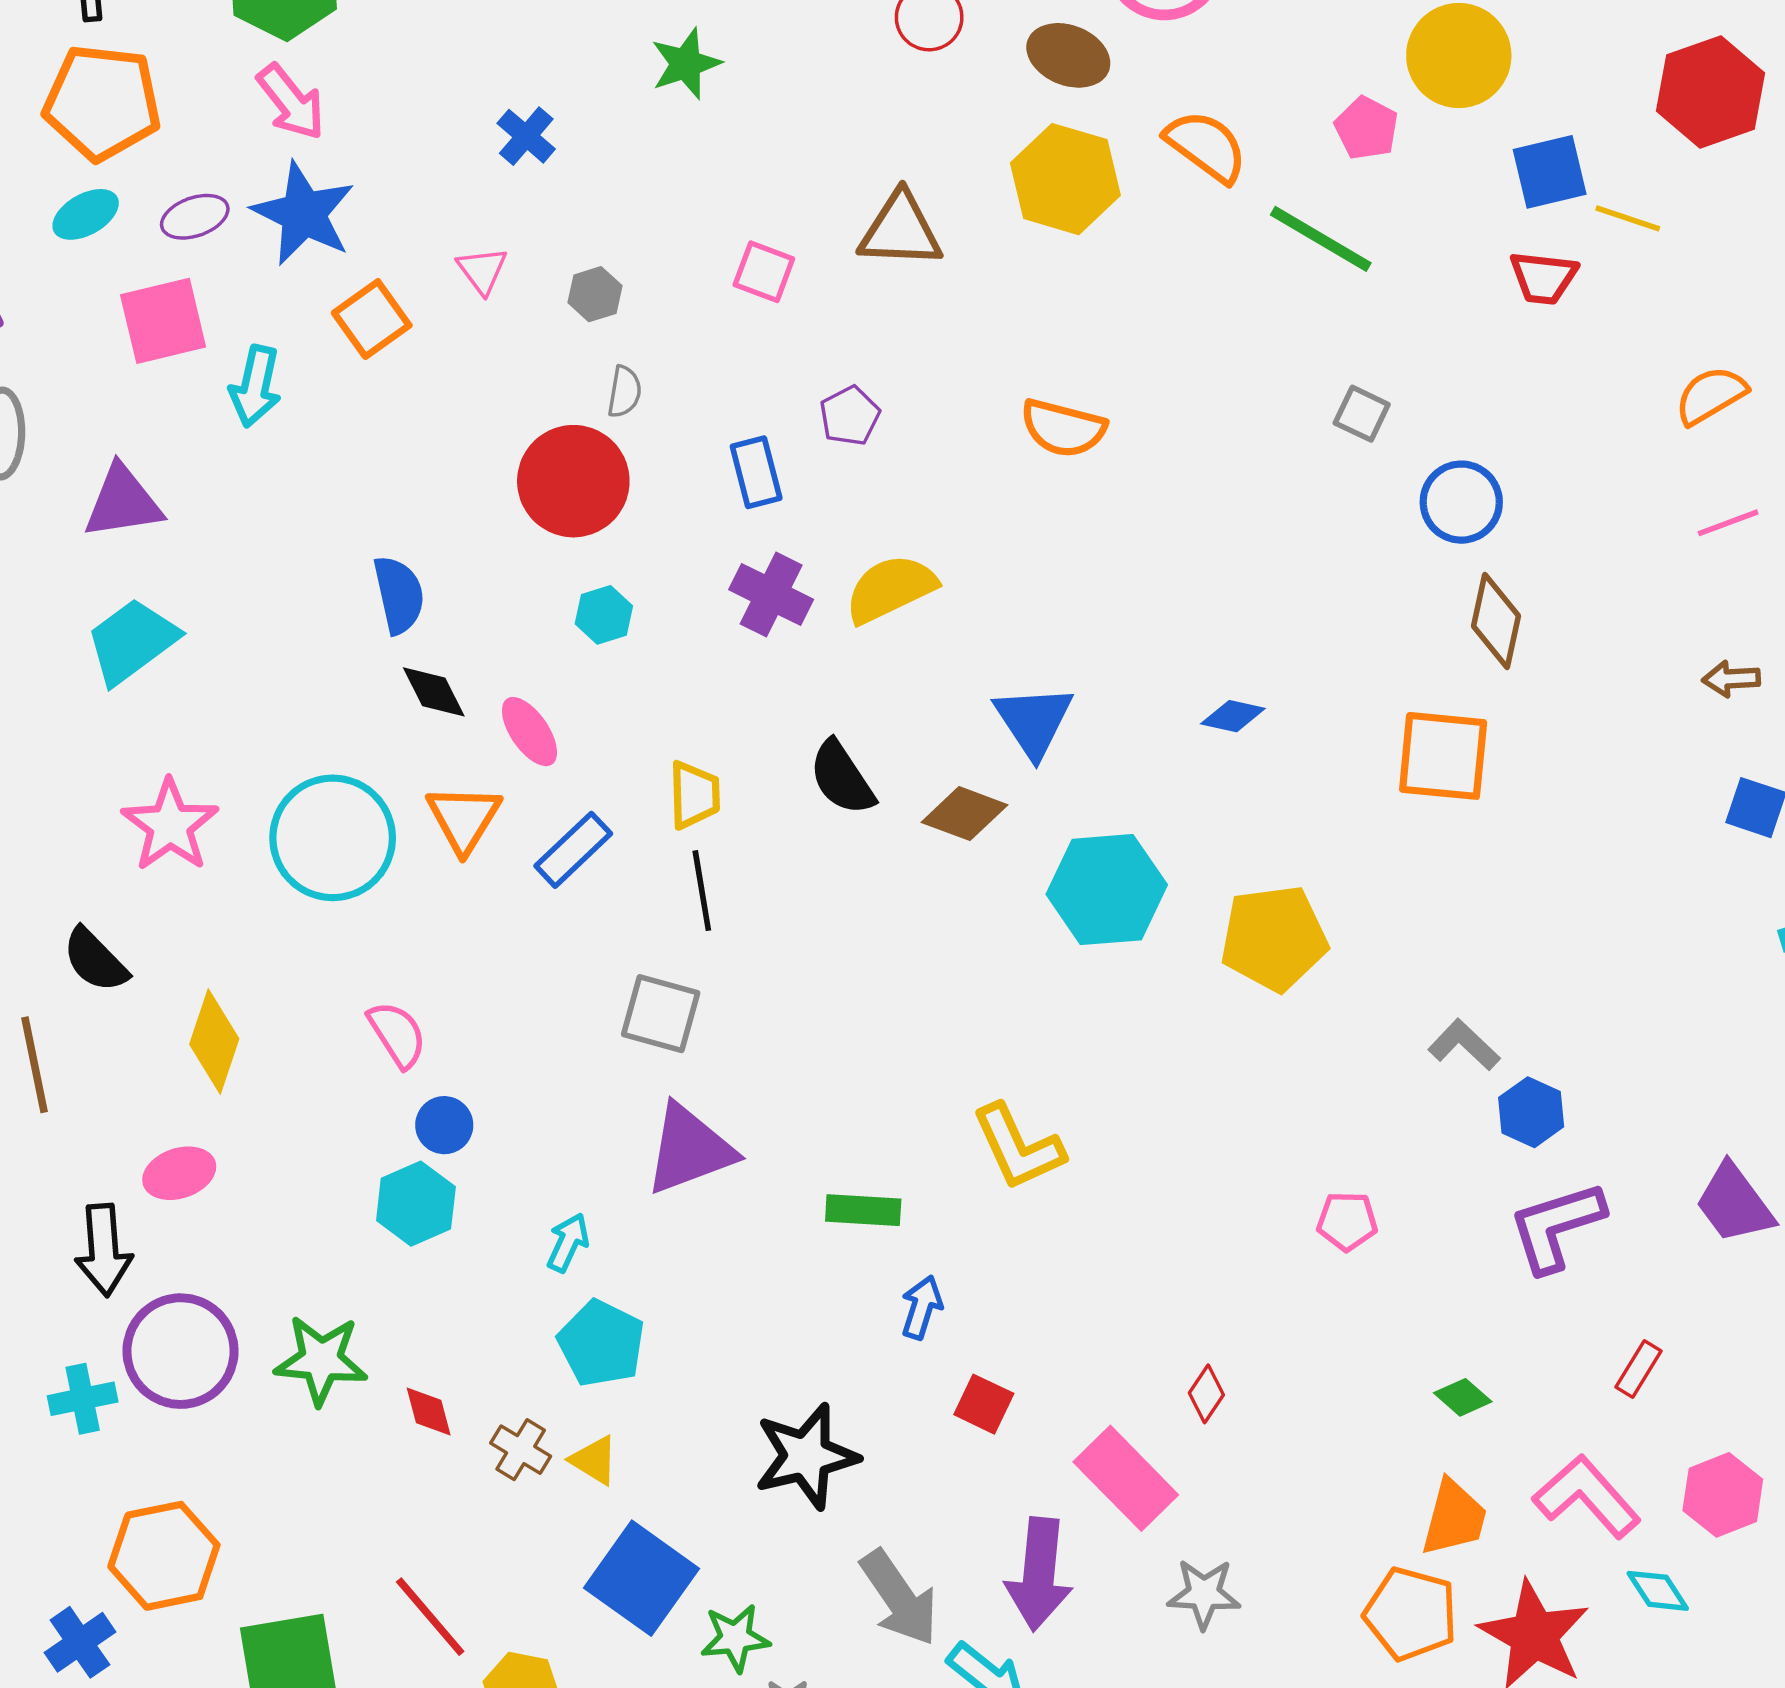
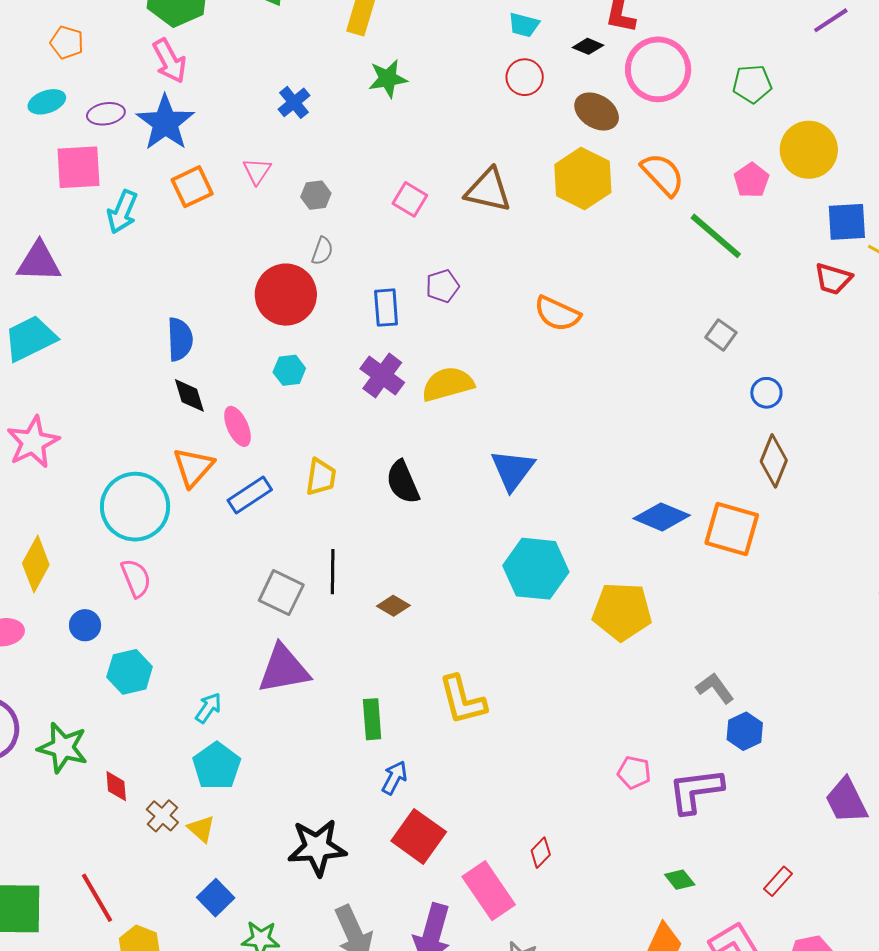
orange pentagon: (102, 102) -> (67, 43), size x0.5
blue circle: (1461, 502) -> (766, 393), size x0.7
blue diamond: (1233, 716) -> (662, 517), moved, size x1.6
brown diamond: (965, 814) -> (393, 606), moved, size x0.7
cyan circle: (333, 838) -> (135, 507), moved
black line: (702, 891) -> (333, 572), moved
blue circle: (444, 1125) -> (85, 625), moved
green rectangle: (863, 1210) -> (372, 719), turned 72
purple L-shape: (1556, 1226) -> (696, 791), moved
red square: (984, 1404) -> (419, 836), size x1.6
blue square: (642, 1578) -> (216, 898), size x0.6

